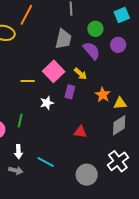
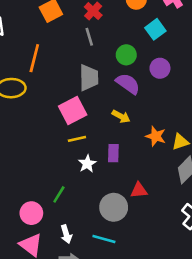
pink square: (54, 71) -> (73, 110), moved, turned 30
yellow line: (28, 81) -> (77, 139), moved
purple rectangle: (70, 92) -> (113, 153), moved
green line: (20, 121) -> (59, 194), turned 32
gray circle: (87, 175) -> (114, 207), moved

